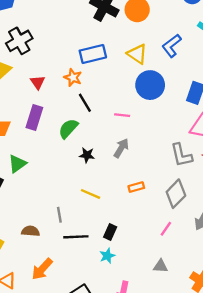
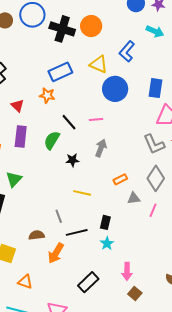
black line: (85, 103) -> (69, 122), moved
gray triangle: (160, 266) -> (134, 198), moved
orange arrow: (42, 269) -> (56, 253), moved

